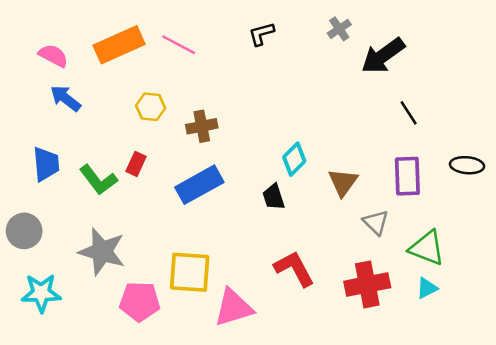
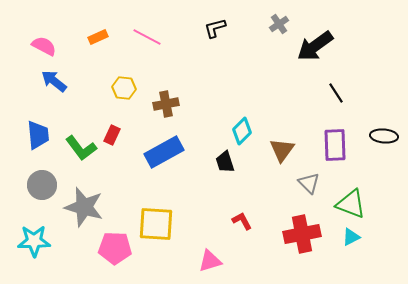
orange rectangle: (119, 45) -> (98, 37), size x0.5
gray circle: (24, 231) -> (42, 185), moved
red L-shape: (294, 269) -> (242, 221), size x0.6
pink triangle: (233, 308) -> (210, 261), moved, size x0.7

